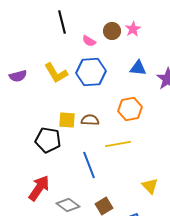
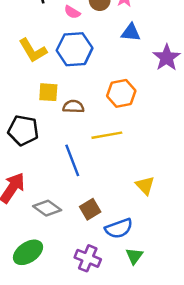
blue triangle: (138, 68) -> (131, 32), moved
yellow square: (67, 120) -> (48, 92), moved

